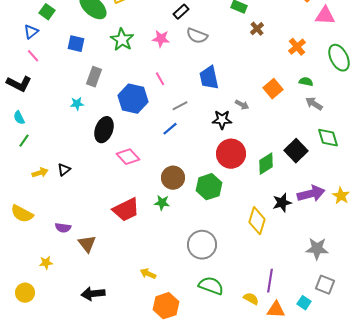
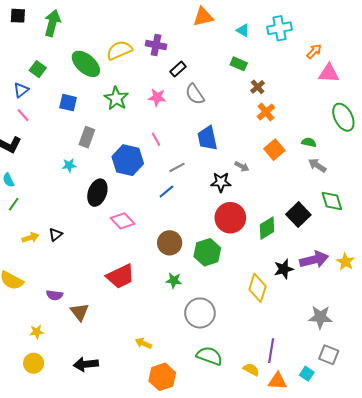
gray semicircle: (197, 36) -> (195, 94), turned 35
orange cross: (297, 47) -> (266, 112), moved
green star: (162, 203) -> (174, 281), moved
yellow circle: (25, 293) -> (34, 363), moved

